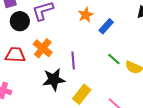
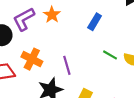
orange star: (86, 15) -> (52, 15), moved

